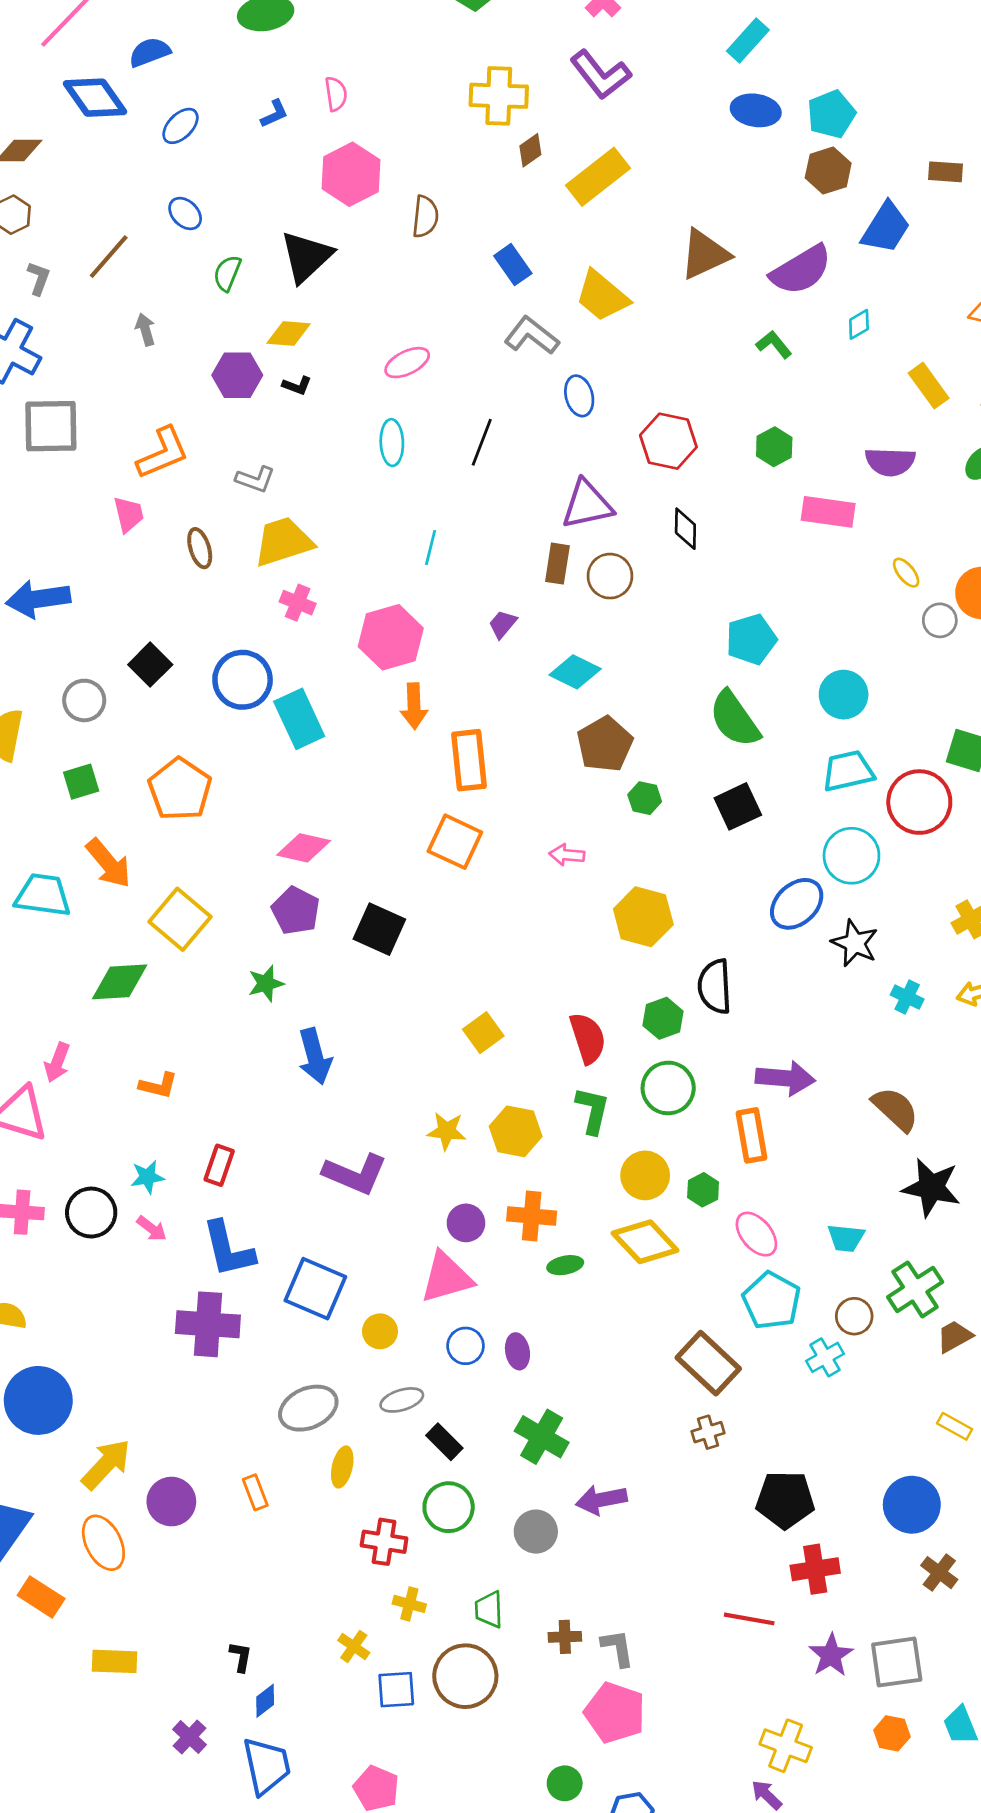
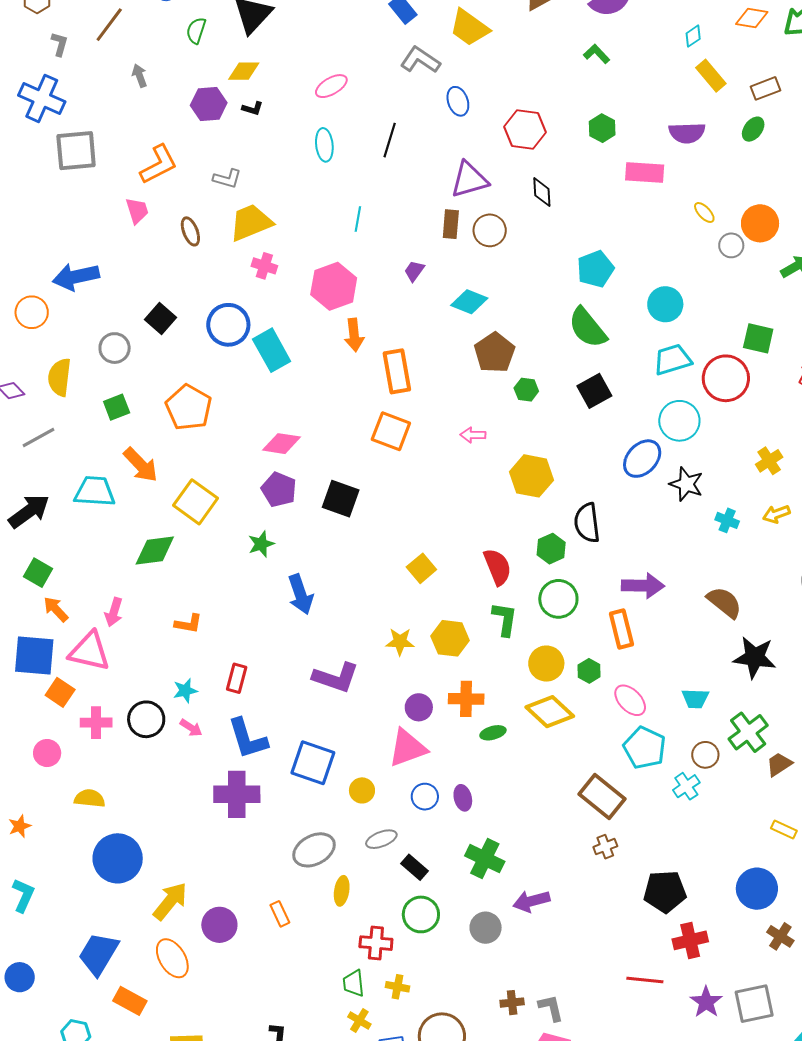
cyan diamond: (859, 324) -> (693, 36), moved
green trapezoid: (489, 1610) -> (354, 983), moved

